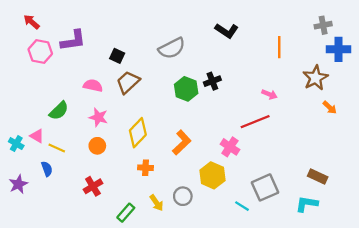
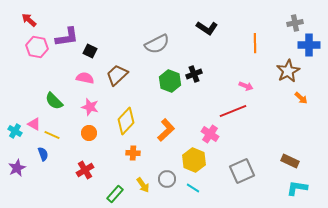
black square: (117, 56) -> (90, 51), moved
green semicircle: (59, 111) -> (54, 101), turned 90
cyan L-shape: (307, 204) -> (297, 188), moved
cyan line: (242, 206) -> (193, 188), moved

